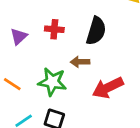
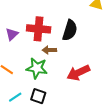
red cross: (54, 29) -> (39, 29), size x1.6
brown arrow: (80, 62) -> (49, 50), moved

